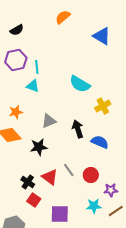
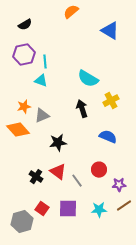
gray triangle: (49, 121) -> (42, 116), moved
black arrow: (78, 129) -> (82, 109), moved
black star: (39, 147) -> (58, 143), moved
gray line: (69, 170) -> (77, 181), moved
red square: (34, 200) -> (42, 209), moved
cyan star: (94, 206) -> (99, 210), moved

